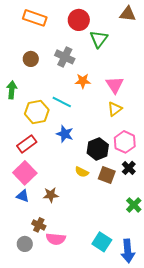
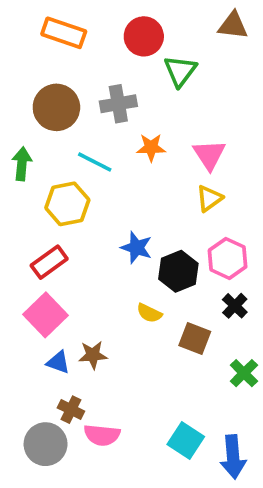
gray cross: (65, 57) -> (118, 104), turned -36
brown circle: (31, 59) -> (56, 107), size x1.6
cyan line: (62, 102) -> (95, 162), moved
blue star: (65, 134) -> (137, 248), moved
brown square: (107, 175) -> (195, 339), moved
blue triangle: (23, 196) -> (58, 362), moved
gray circle: (25, 244) -> (46, 444), size x1.5

